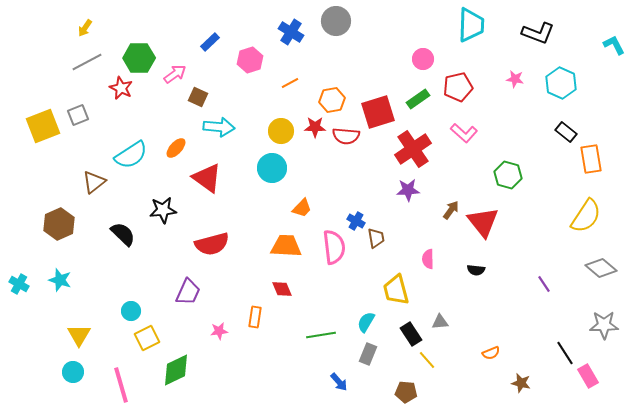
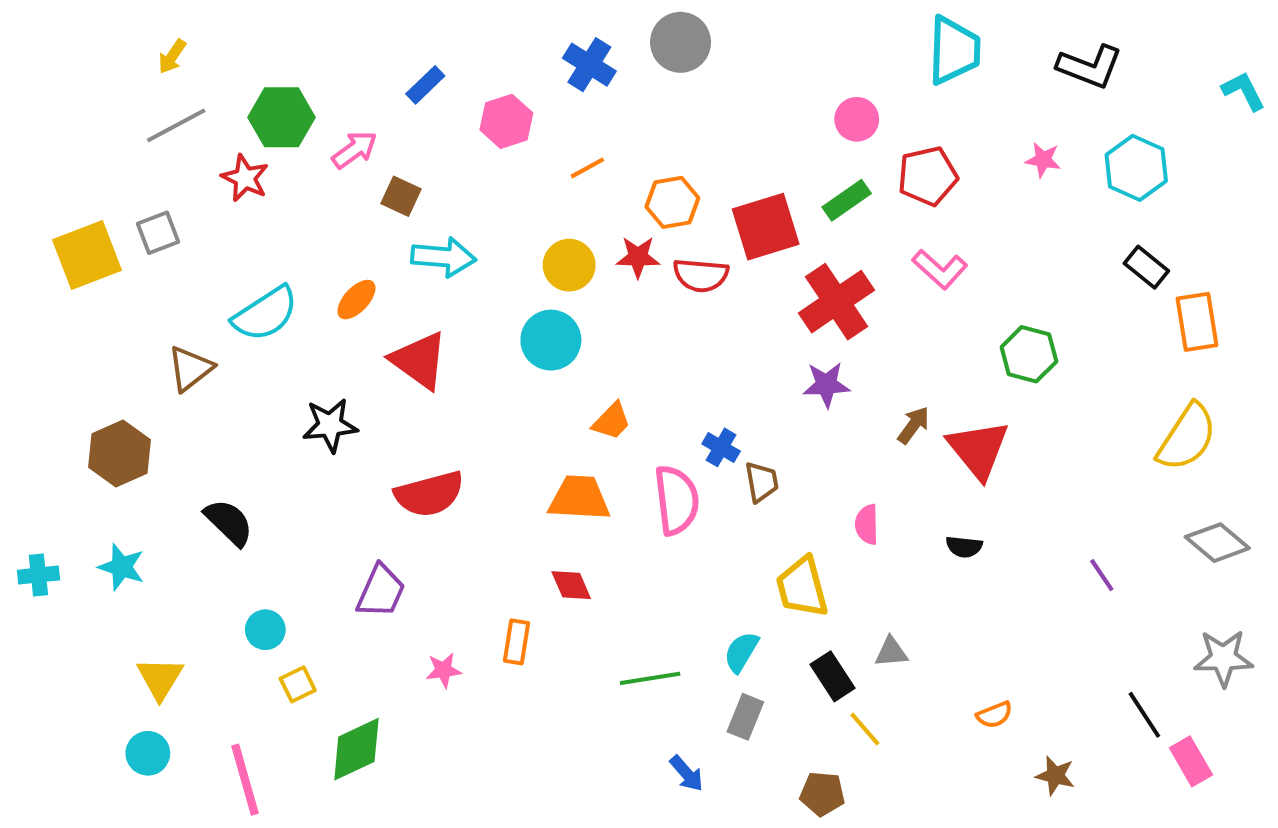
black semicircle: (123, 234) -> (229, 522), moved
cyan cross: (19, 284) -> (38, 575), turned -36
yellow square: (147, 338) -> (298, 684), size x0.7

